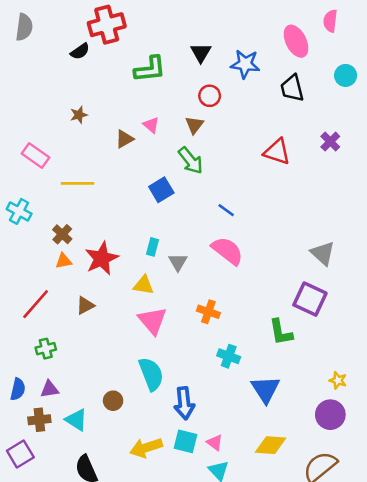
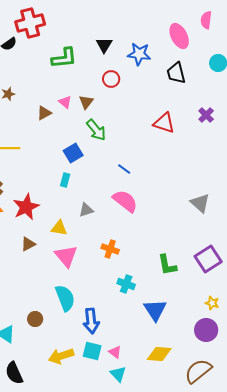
brown triangle: (194, 125) -> (86, 102), moved
cyan rectangle: (152, 247) -> (65, 180), moved
gray triangle: (178, 262) -> (86, 210), turned 42
purple square: (310, 299) -> (208, 259), moved, turned 32
brown triangle: (85, 305) -> (28, 244), moved

